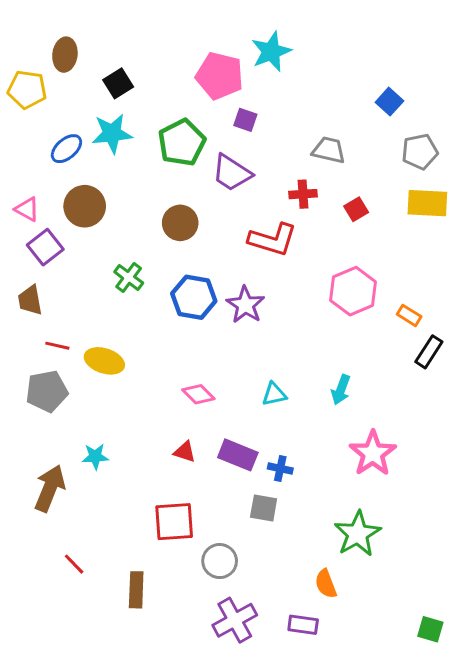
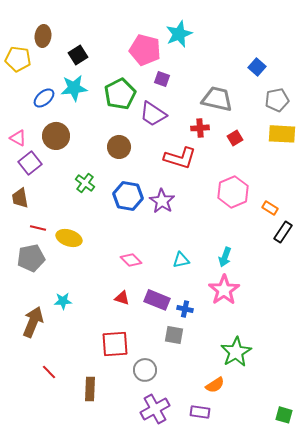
gray trapezoid: (329, 150) -> (217, 99), size x1.4
pink star: (373, 453) -> (224, 290), moved
orange semicircle: (326, 584) -> (215, 385), turned -102

